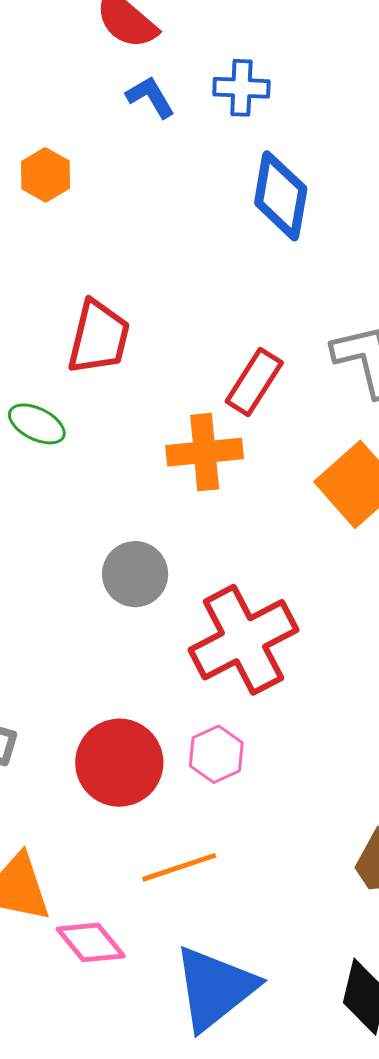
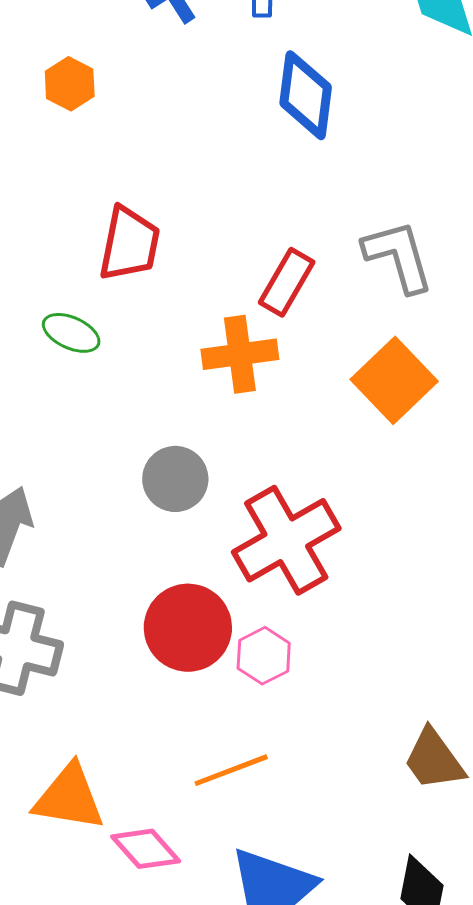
red circle: (119, 763) -> (188, 628), moved

